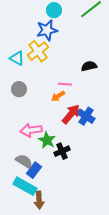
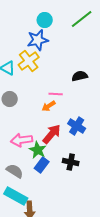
red arrow: (71, 114) -> (52, 134), moved
black cross: (62, 151) -> (71, 162), moved, turned 35
blue rectangle: (34, 170) -> (42, 165), moved

